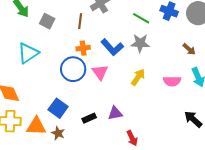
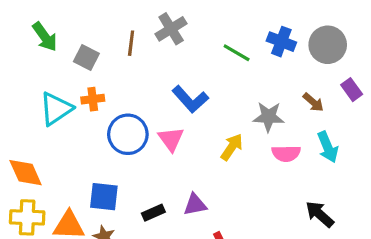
brown line: (80, 21) -> (131, 43), moved
gray star: (140, 43) -> (269, 117), moved
orange cross: (83, 48) -> (93, 99), moved
blue square: (58, 108) -> (104, 197), turned -30

